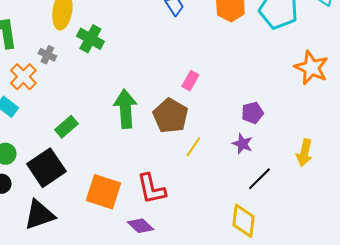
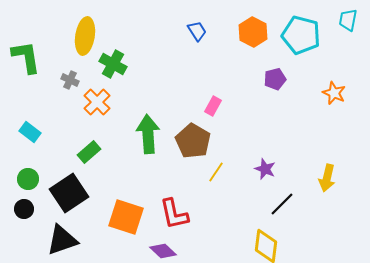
orange star: (311, 68) -> (334, 93), size x0.7
orange cross: (23, 77) -> (97, 102), moved
purple pentagon: (252, 113) -> (275, 79), moved

